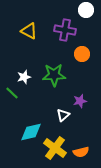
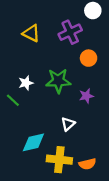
purple cross: (65, 30) -> (70, 32), turned -35
purple star: (80, 101) -> (86, 96), moved
yellow cross: (55, 148) -> (59, 160), turned -30

